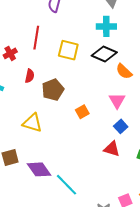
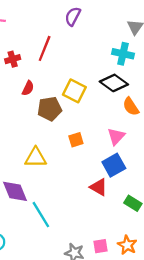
yellow square: (68, 50) -> (74, 91), moved
yellow triangle: (32, 123) -> (36, 158), moved, turned -30
blue square: (121, 126) -> (114, 165), size x1.5

